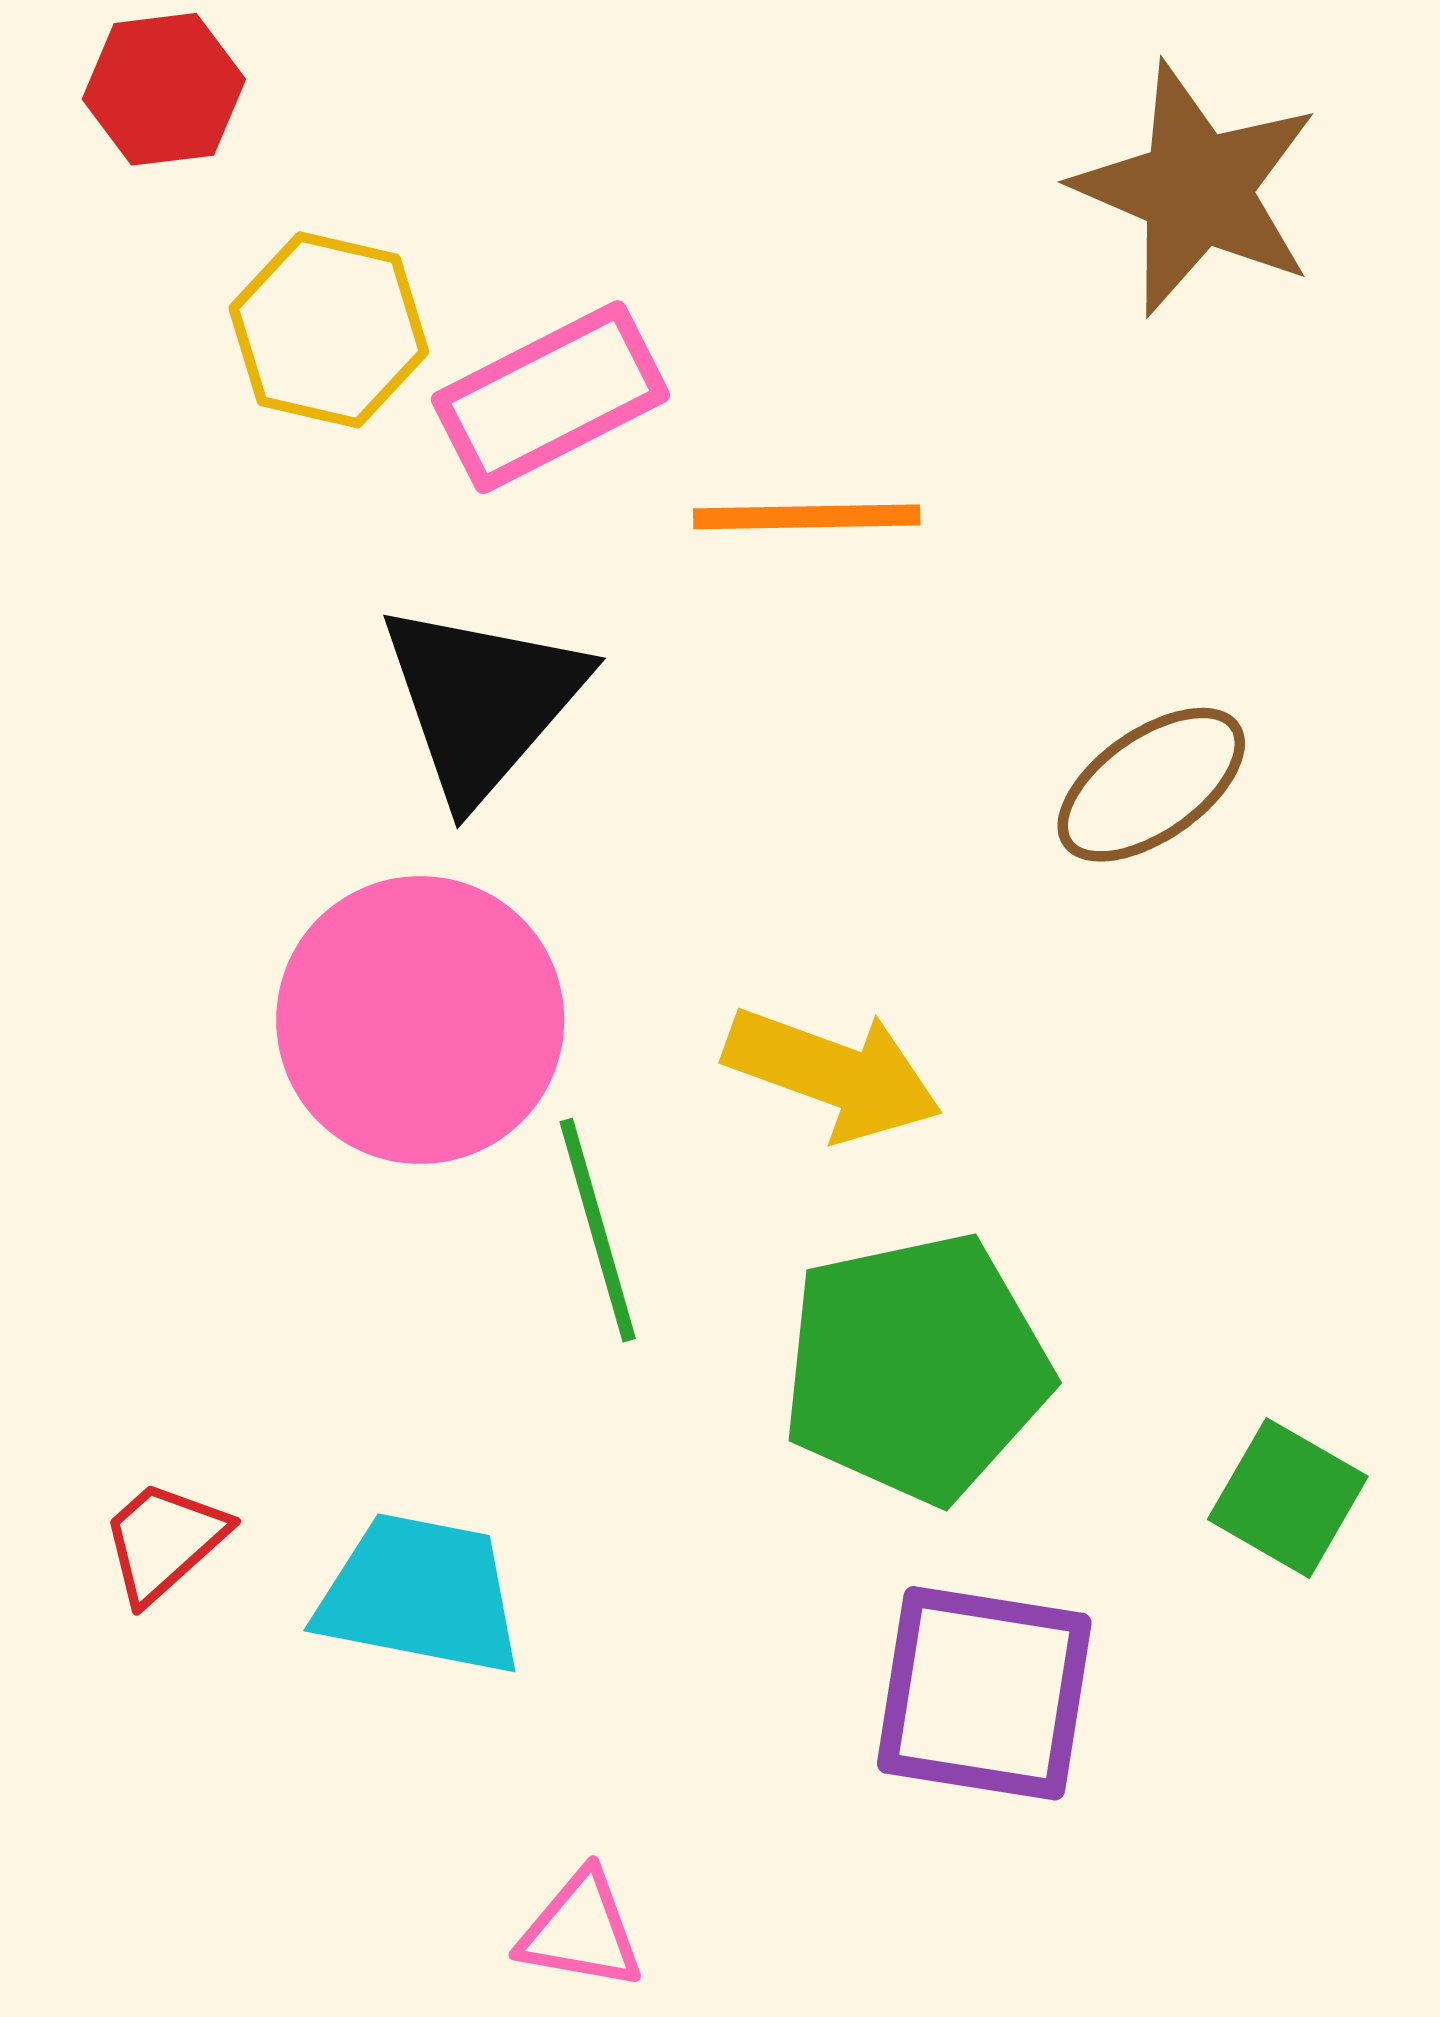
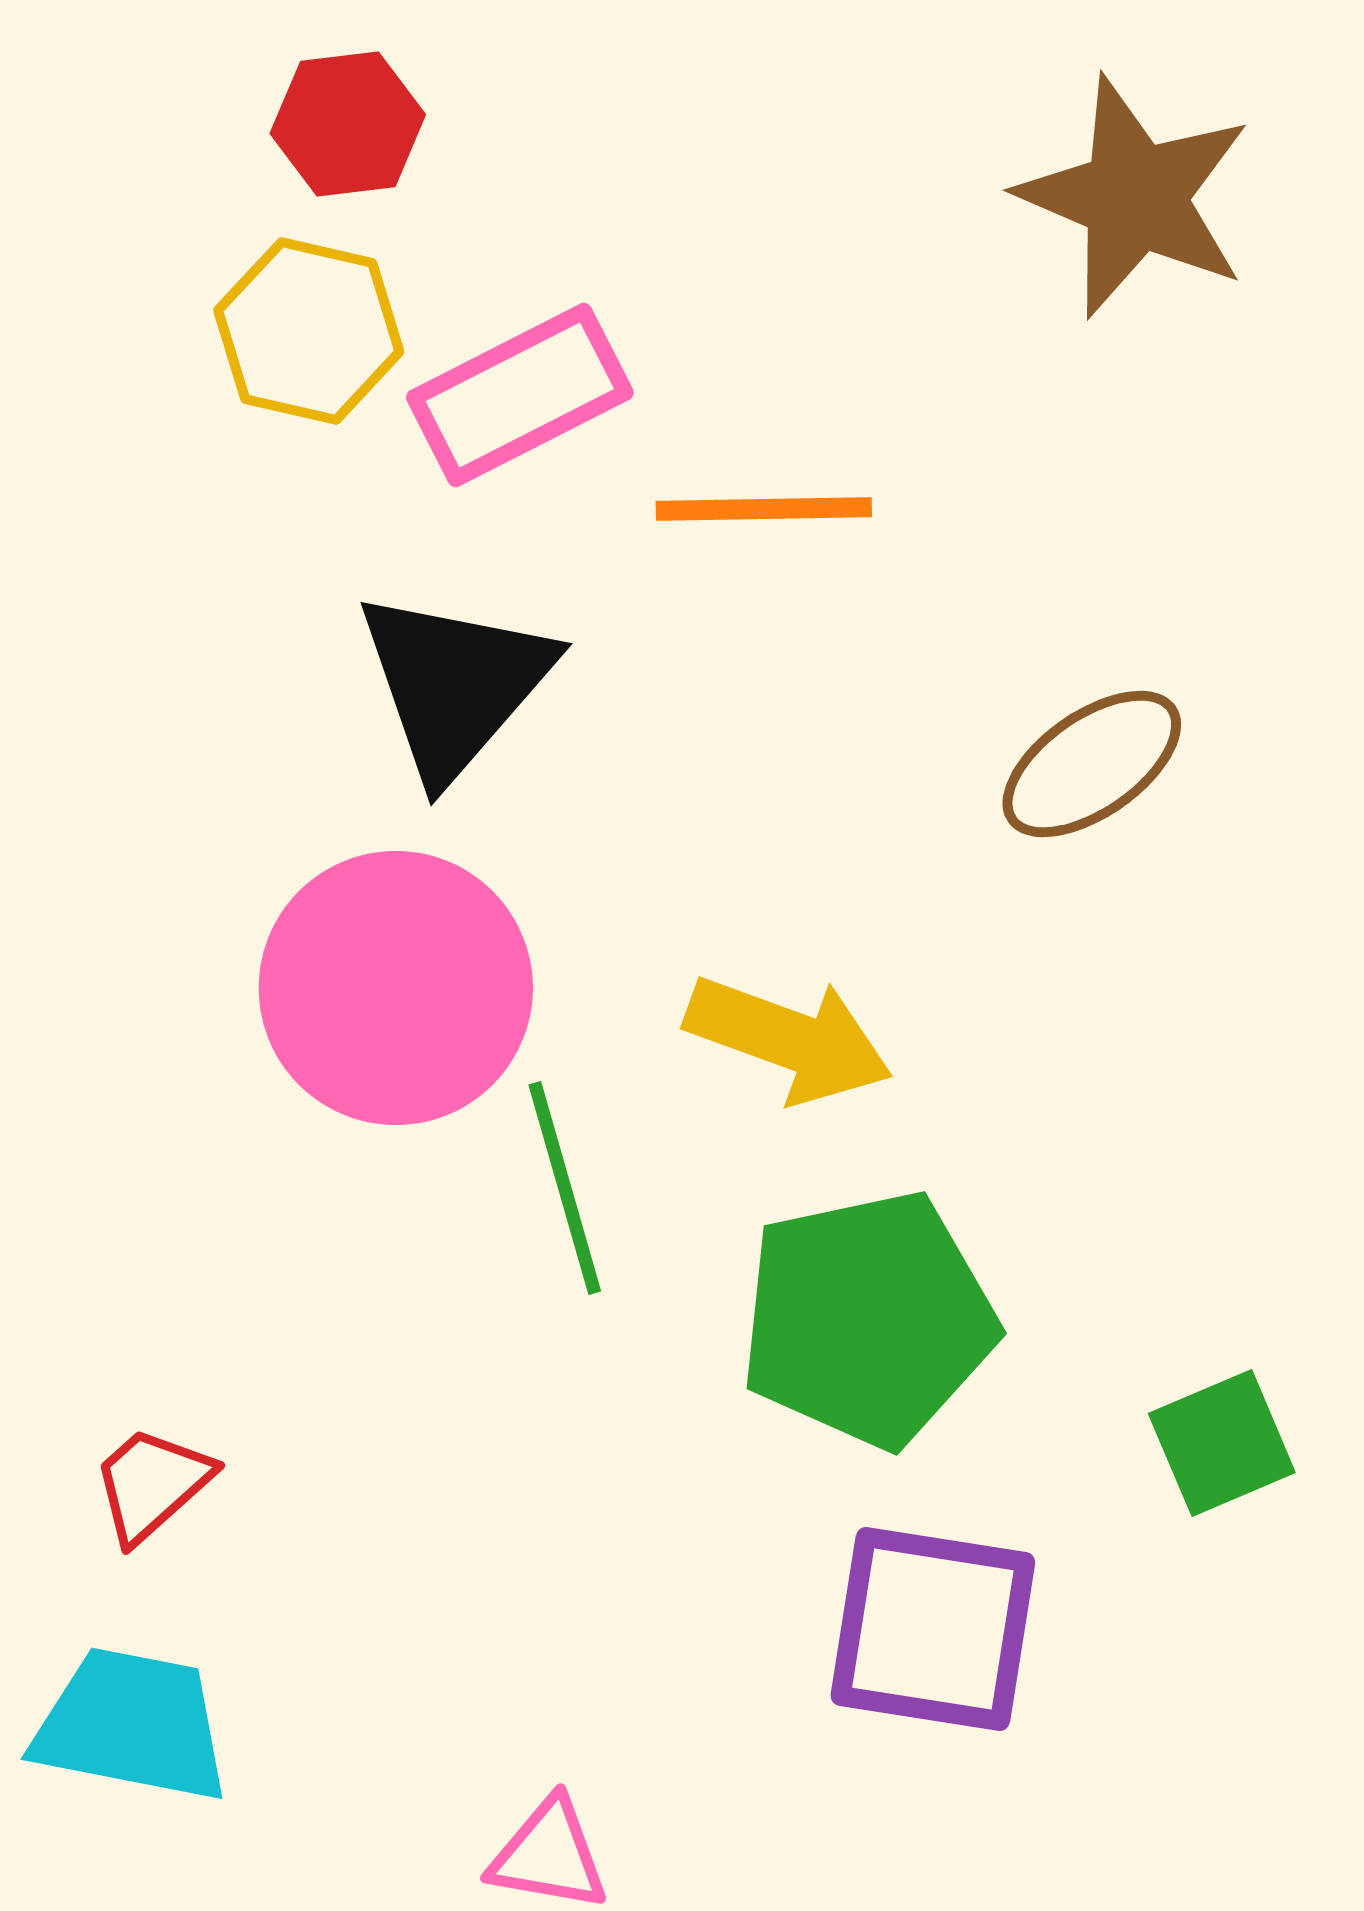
red hexagon: (164, 89) -> (348, 124), moved
green square: (1288, 1498) -> (1222, 1443), turned 37
cyan trapezoid: (420, 1595) -> (132, 1725), moved

